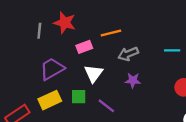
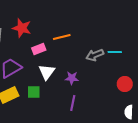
gray arrow: (128, 54) -> (95, 55), moved
purple star: (133, 80) -> (72, 78), moved
purple line: (106, 106) -> (73, 103), moved, turned 63

